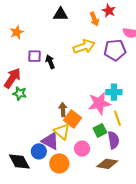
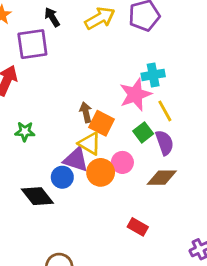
purple square: (34, 56) -> (32, 44), size x1.6
black arrow: (50, 62) -> (52, 17), moved
green star: (20, 93) -> (25, 132), moved
orange circle: (59, 163) -> (101, 172), moved

